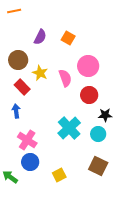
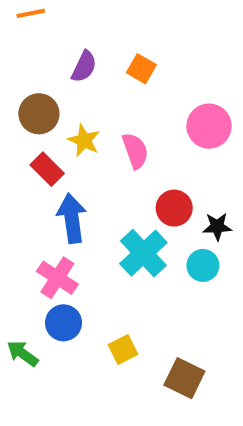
pink circle: (88, 66) -> (209, 126), moved
red circle: (89, 95) -> (174, 208), moved
blue arrow: (16, 111) -> (72, 218), moved, size x1.6
brown square: (98, 166) -> (184, 378), moved

